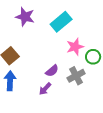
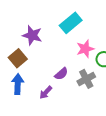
purple star: (25, 17) -> (32, 35), moved
purple arrow: (45, 89) -> (46, 92), moved

